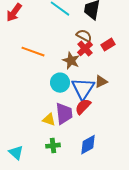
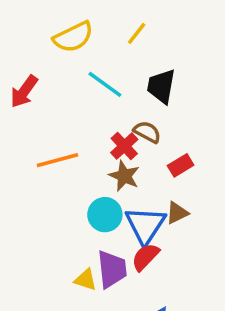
red rectangle: (108, 45) -> (181, 165), moved
red cross: (85, 49) -> (124, 146), moved
orange line: (33, 52) -> (57, 160), turned -35

